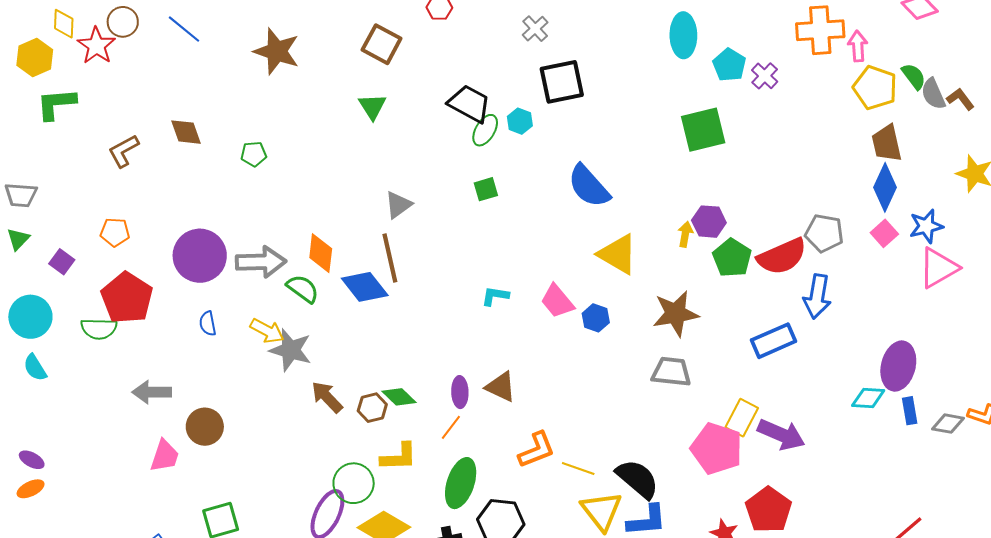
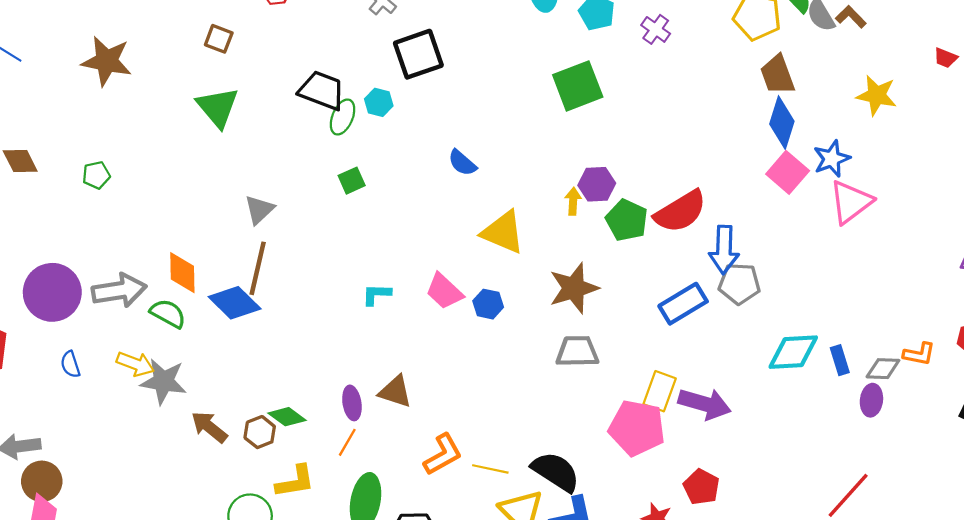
brown square: (382, 44) -> (219, 39), size x0.7
purple cross: (765, 76) -> (656, 29), moved
green triangle: (372, 107) -> (218, 107), size x1.4
blue semicircle: (589, 186) -> (462, 163), size x0.6
gray pentagon: (824, 233) -> (739, 284), moved
pink square: (884, 233) -> (788, 172), size x1.4
brown line: (390, 258) -> (258, 268), turned 33
purple ellipse: (898, 366) -> (871, 400), moved, size x0.6
cyan diamond: (868, 398) -> (793, 352), size x1.4
brown circle: (205, 427) -> (42, 481), moved
red pentagon: (769, 510) -> (701, 487), size x0.7

